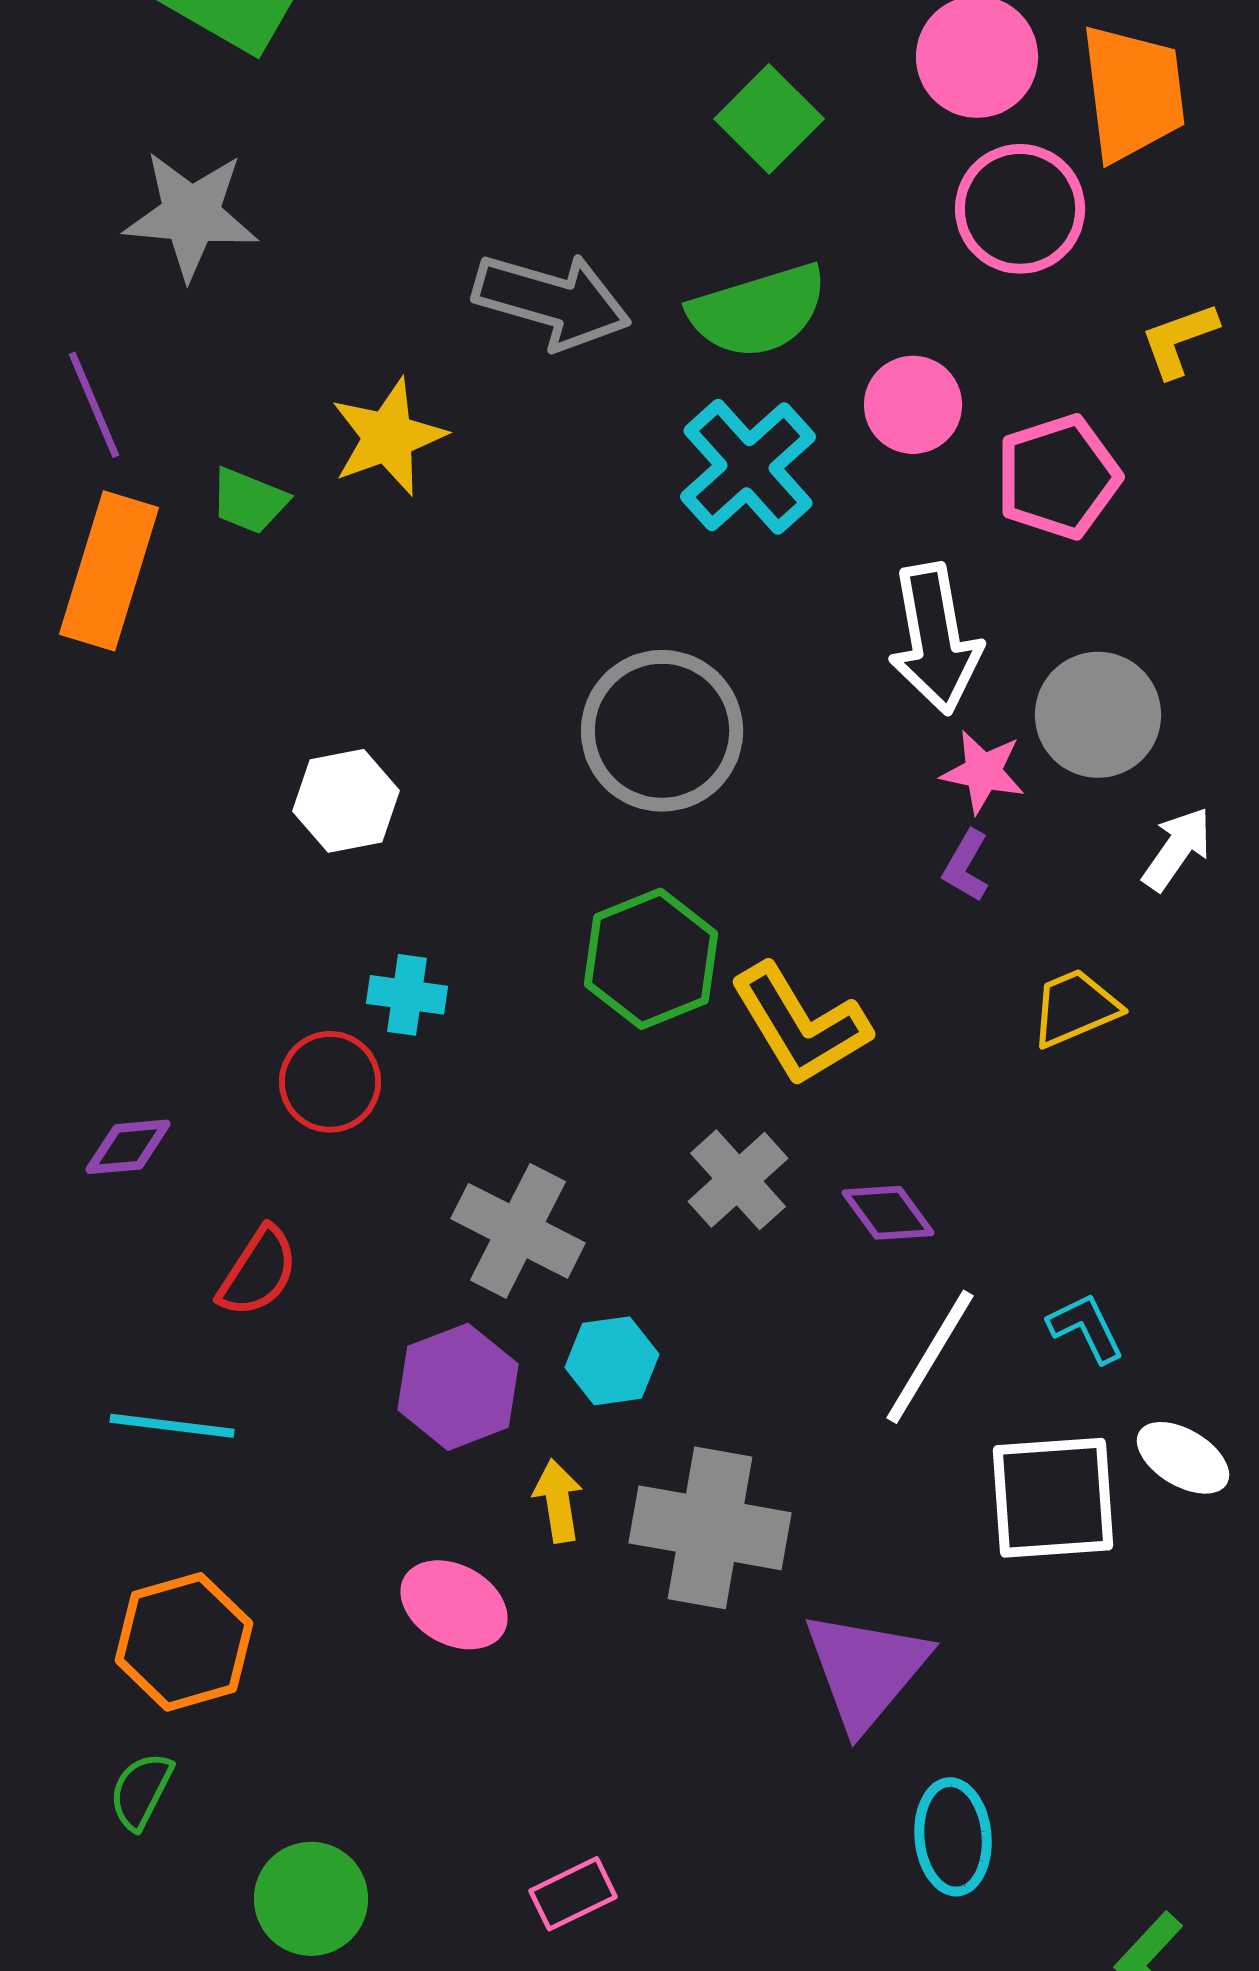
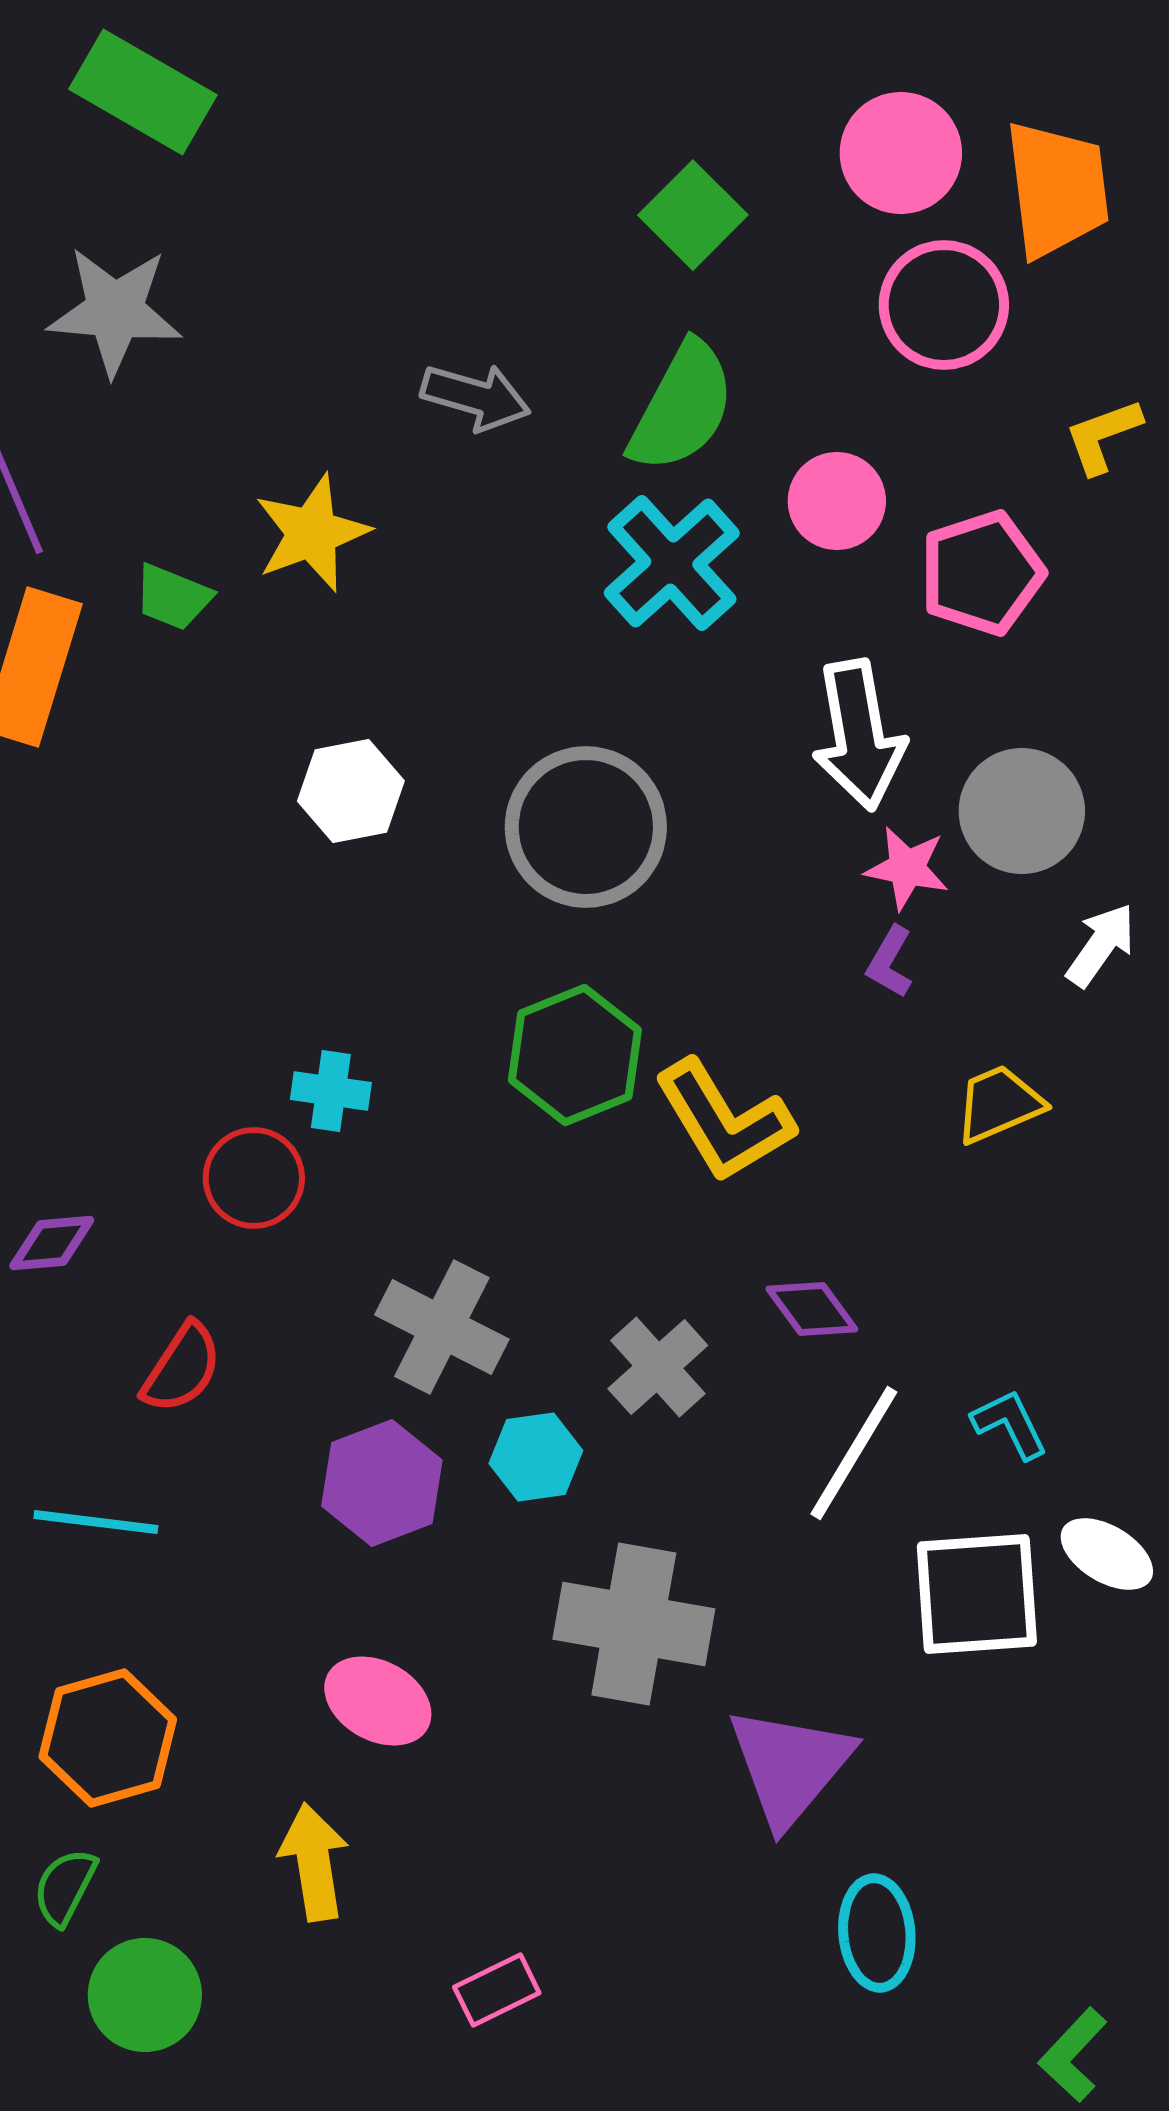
gray arrow: (552, 301) -> (476, 397), size x0.7
green semicircle: (758, 311) -> (682, 407), turned -45
white hexagon: (346, 801) -> (351, 791), moved
gray cross: (738, 1180) -> (658, 1367), moved
yellow arrow: (558, 1501) -> (314, 1862), moved, size x1.4
green circle: (311, 1899) -> (145, 1995), moved

